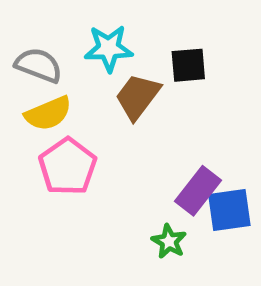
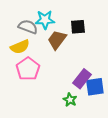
gray semicircle: (39, 65) -> (28, 27), moved

